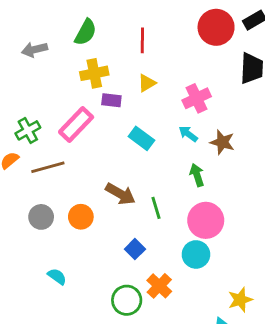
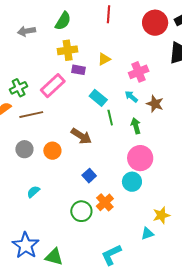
red line: (142, 40) -> (108, 14), moved
green line: (156, 208) -> (110, 118), moved
cyan semicircle: (57, 276) -> (33, 192), turned -80

